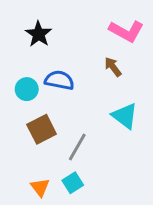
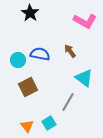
black star: (39, 34) -> (30, 13), moved
brown arrow: (113, 67) -> (70, 51), moved
gray line: (77, 147) -> (68, 102), moved

